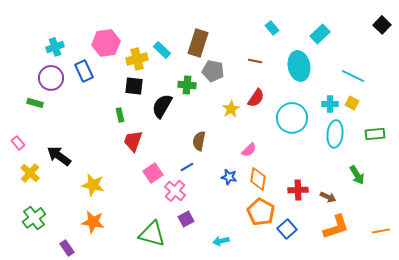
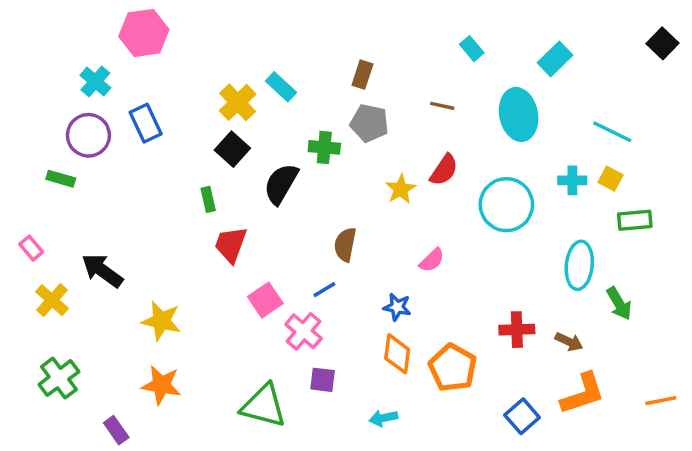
pink hexagon: (106, 43) -> (144, 33), moved
brown rectangle: (198, 43) -> (362, 75), moved, size x0.6
cyan cross: (55, 47) -> (95, 82), turned -30
yellow cross: (137, 59) -> (238, 102), turned -30
black square: (134, 86) -> (232, 149), turned 36
cyan ellipse: (335, 134) -> (579, 265), moved
green rectangle: (375, 134) -> (635, 220), moved
orange diamond: (258, 179) -> (397, 354), moved
purple square: (186, 219) -> (323, 380), turned 35
blue square: (287, 229) -> (522, 416), moved

